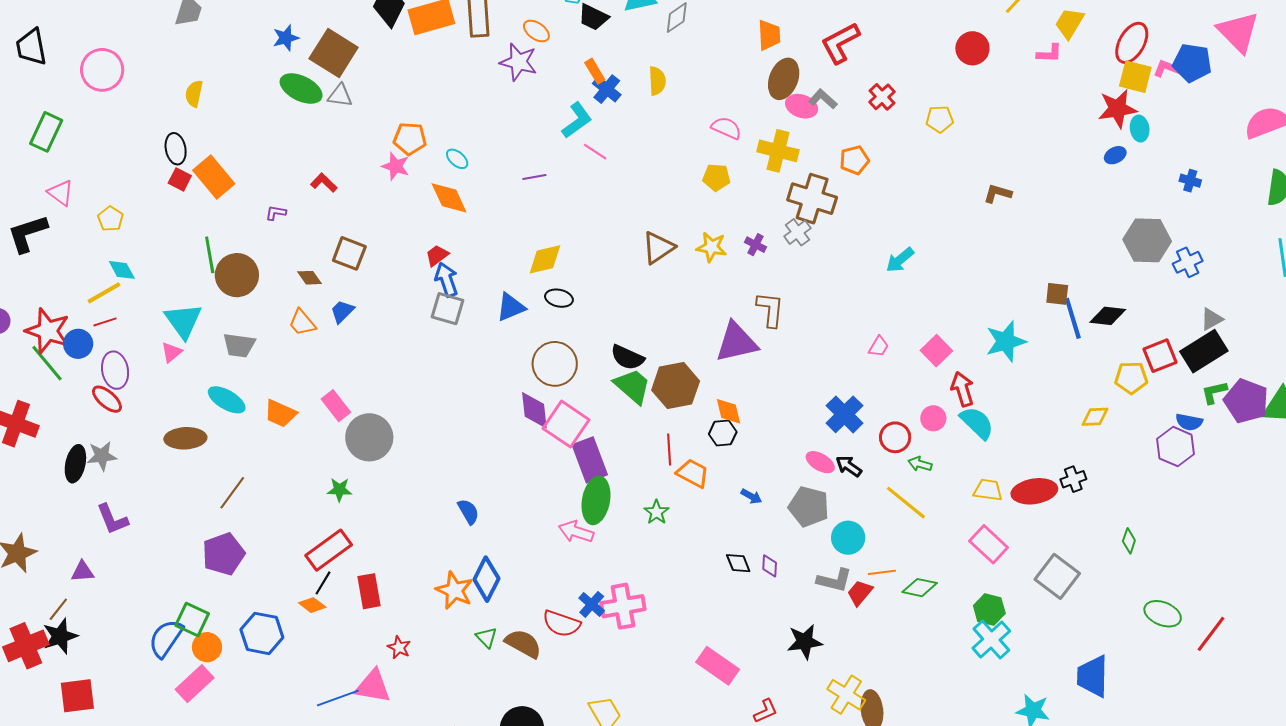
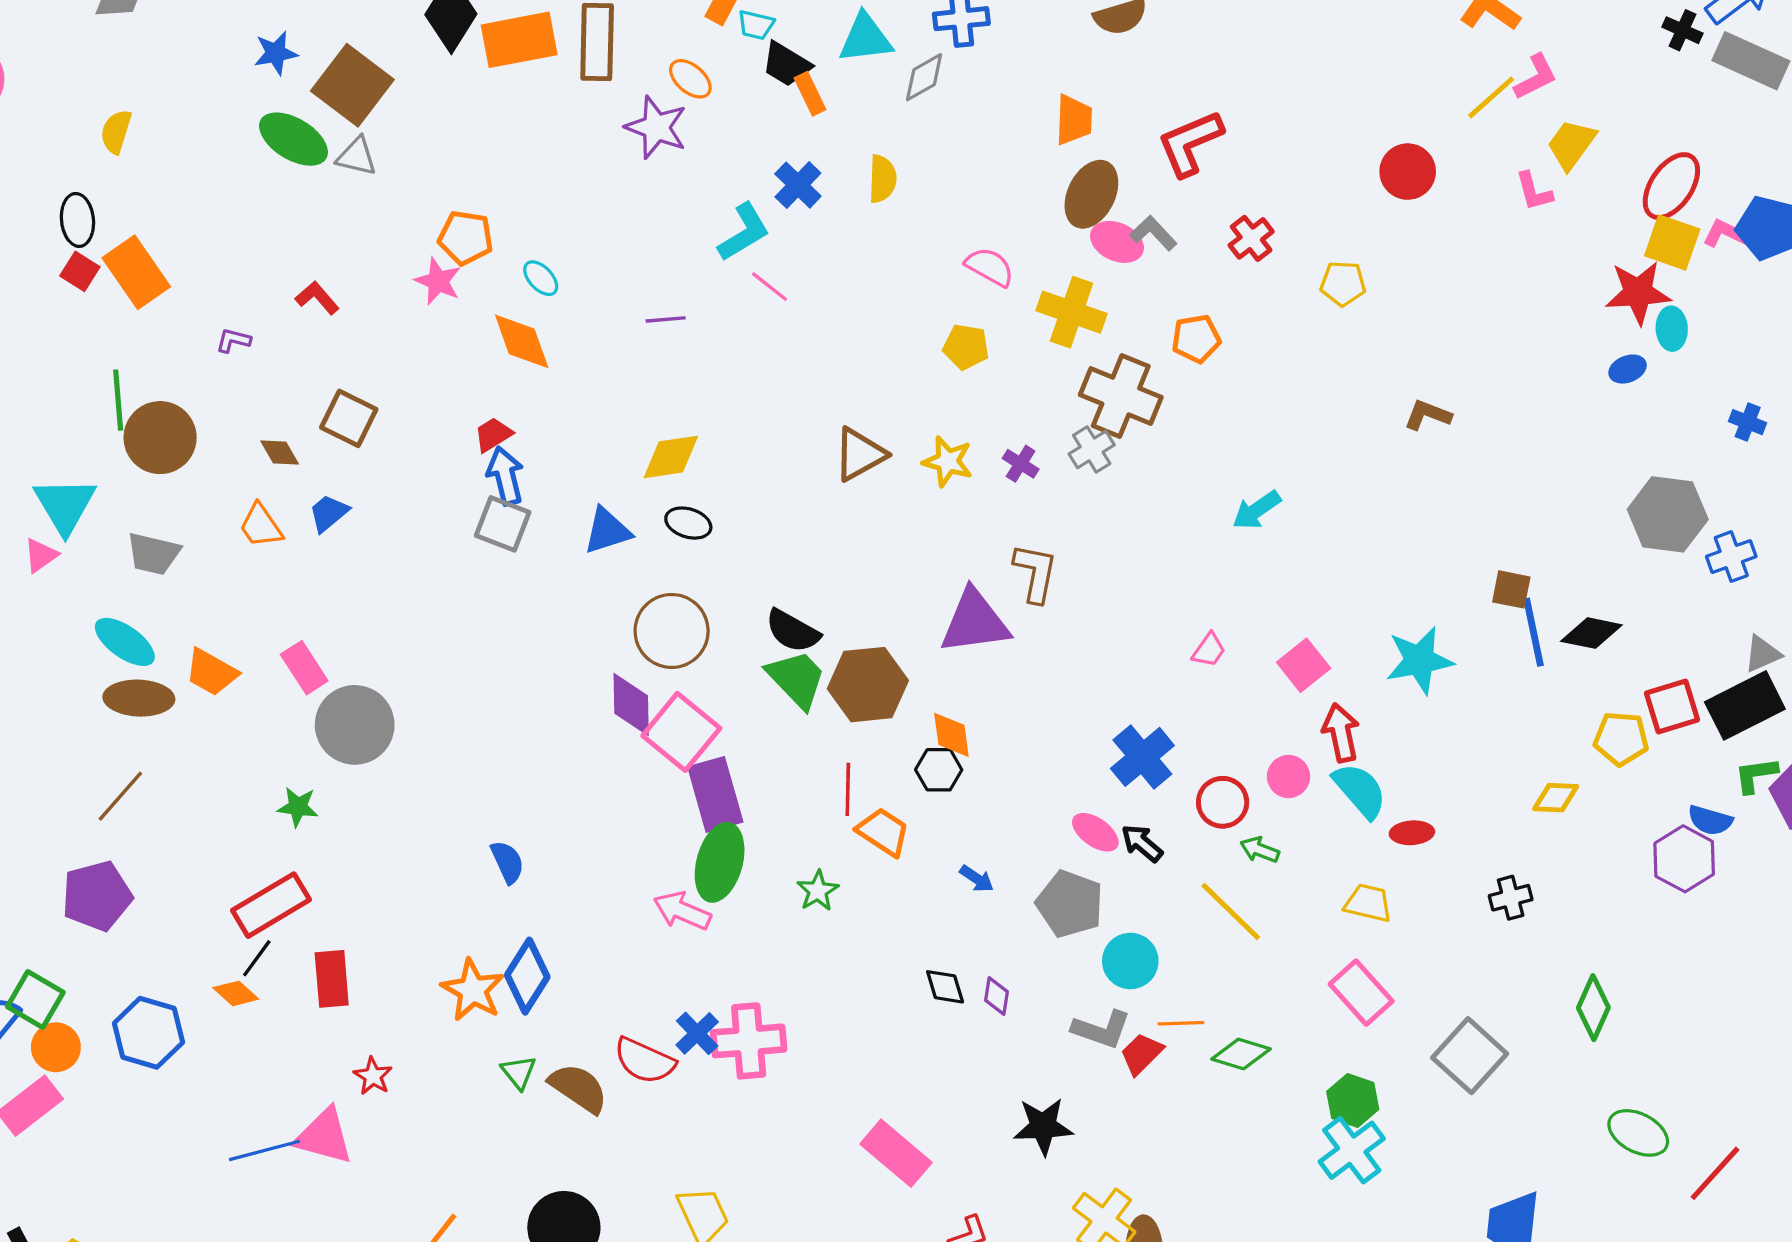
pink L-shape: (1049, 53) -> (1534, 191), turned 68
orange rectangle: (595, 71) -> (810, 94), moved
brown ellipse: (185, 438) -> (139, 698), moved
red ellipse: (1034, 491) -> (1412, 833), moved, size x0.6
green diamond: (1129, 541) -> (1593, 1008), size x1.5

